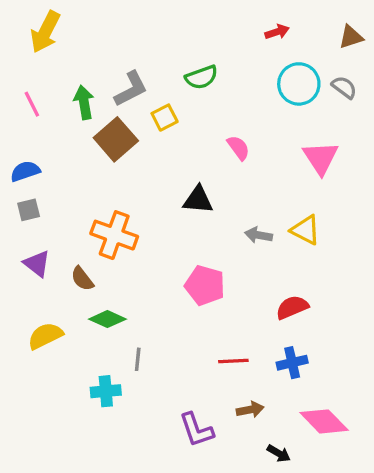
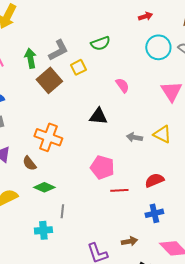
red line: (233, 361) -> (119, 190), moved

